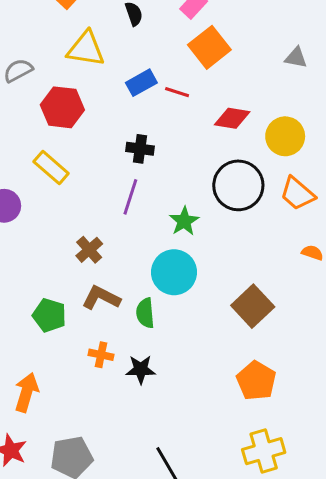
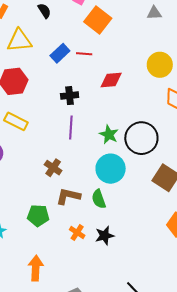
red diamond: (232, 118) -> (111, 80), moved
black circle: (238, 185) -> (141, 138), moved
orange cross: (101, 355) -> (77, 232), turned 35

